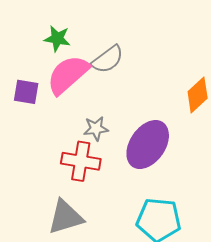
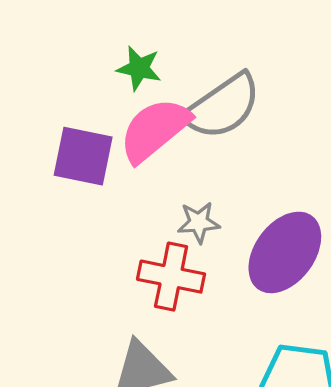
gray semicircle: (108, 59) -> (222, 106), size x1.4
purple square: (26, 92) -> (83, 156), size x1.4

